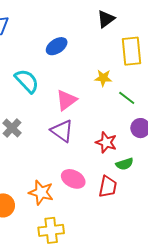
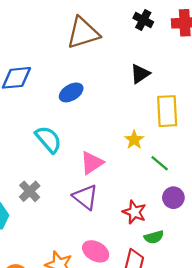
blue ellipse: (57, 46) -> (71, 92), moved
yellow star: (103, 78) -> (134, 140), turned 30

